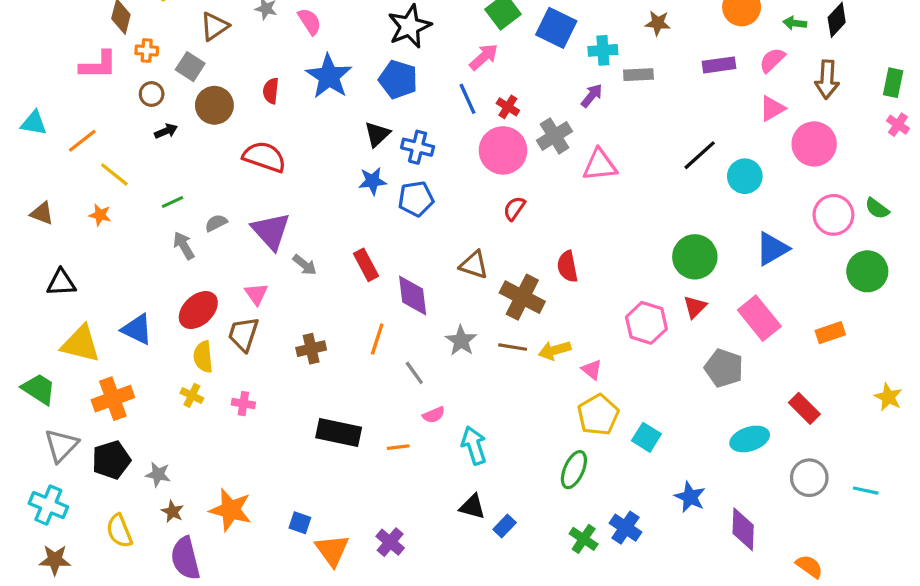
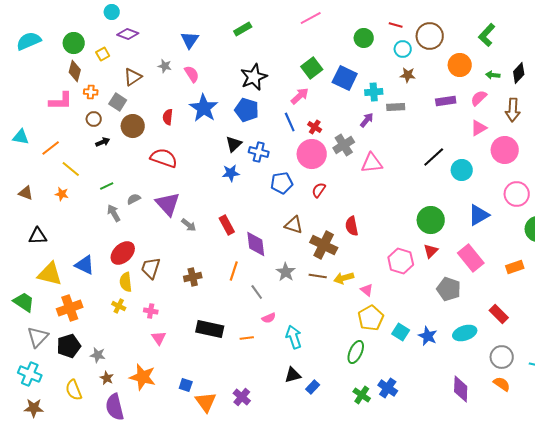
blue pentagon: (416, 199) -> (282, 183), moved
pink triangle: (256, 294) -> (159, 338), moved
blue star: (690, 497) -> (428, 336), moved
black triangle: (472, 507) -> (293, 375), turned -30
orange semicircle: (809, 566) -> (502, 384), moved

